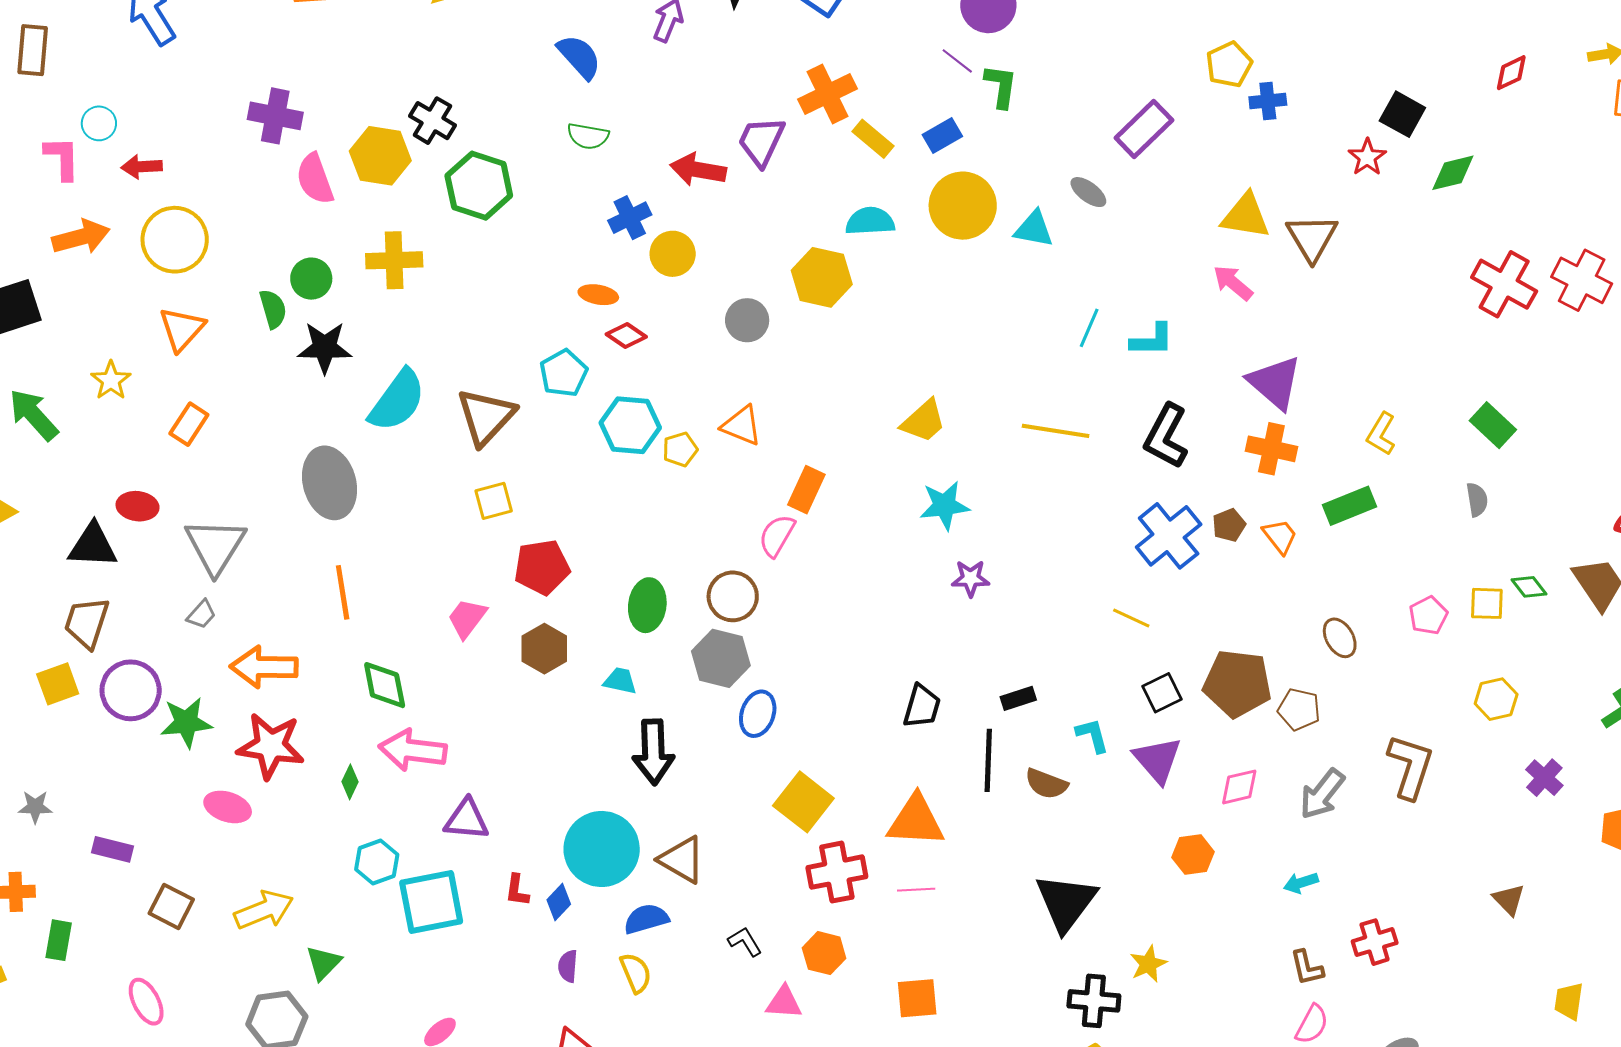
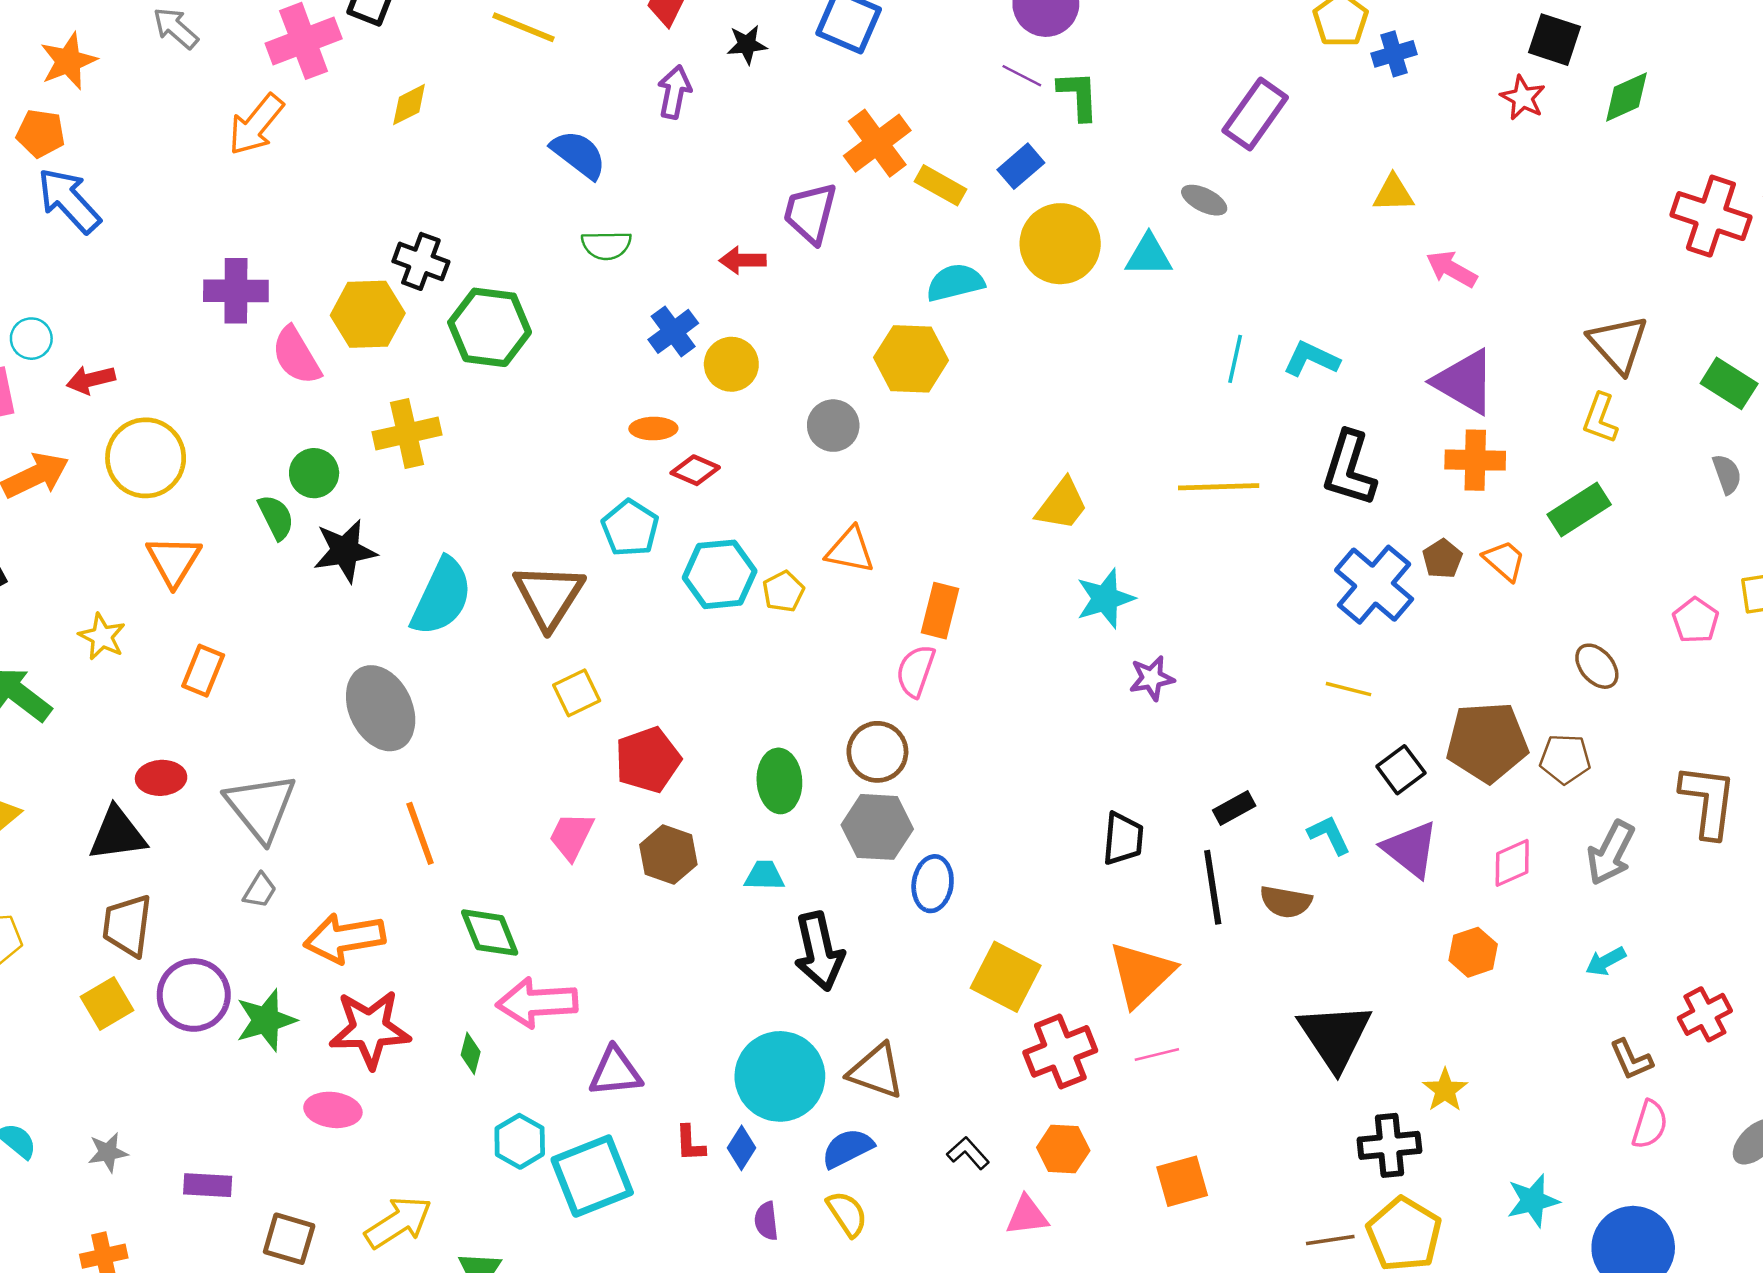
red arrow: (698, 170) -> (743, 260), size x0.7
yellow triangle: (1246, 216) -> (1393, 193), size x0.7
brown triangle: (1312, 238) -> (1618, 344), moved
pink arrow: (1233, 283) -> (1452, 269), moved
cyan L-shape: (1152, 340) -> (1311, 359), turned -144
orange triangle: (916, 821) -> (1141, 974), turned -36

